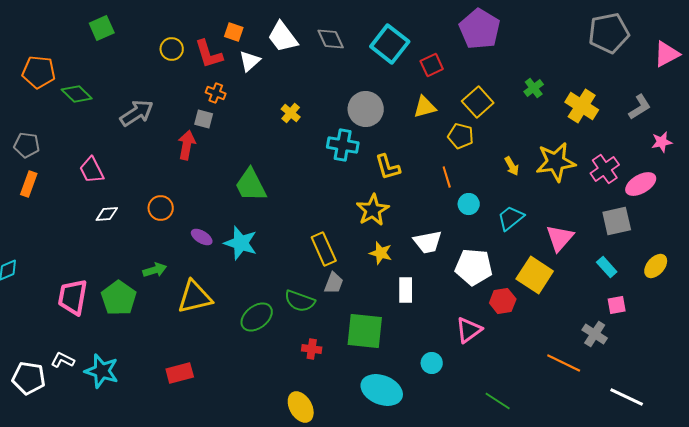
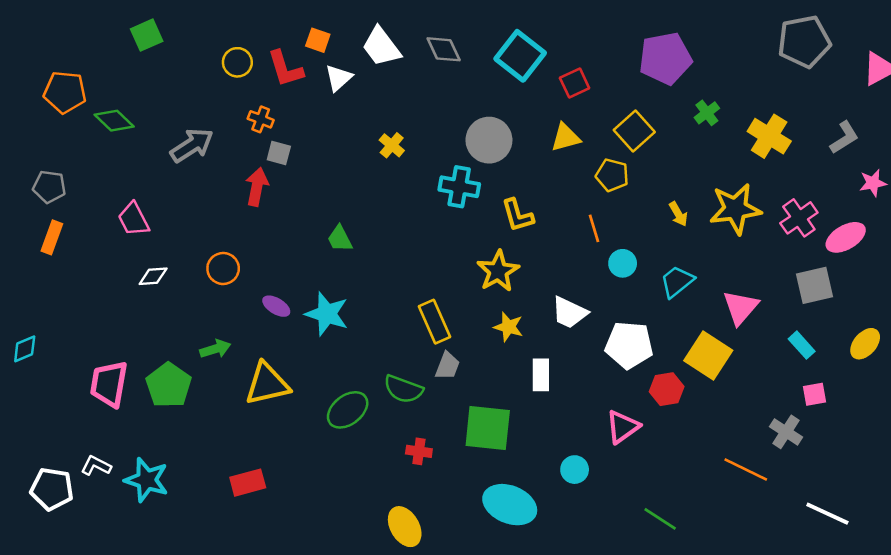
purple pentagon: (480, 29) -> (665, 58), moved, turned 30
orange cross: (216, 93) -> (261, 119), moved
green trapezoid: (251, 185) -> (340, 239), size x0.6
white trapezoid: (428, 242) -> (569, 313), turned 36

